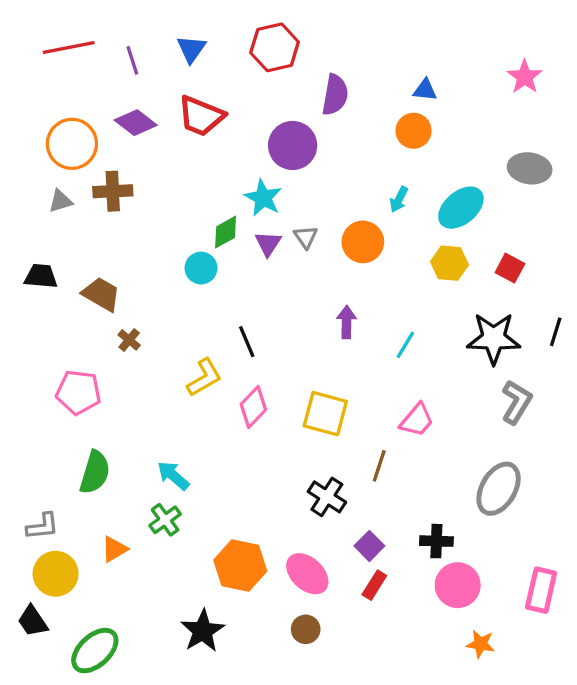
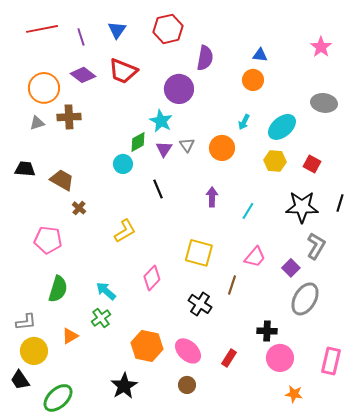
black line: (247, 342) -> (158, 189), moved
pink diamond: (253, 407) -> (152, 278), moved
purple square: (369, 546) -> (291, 268), moved

